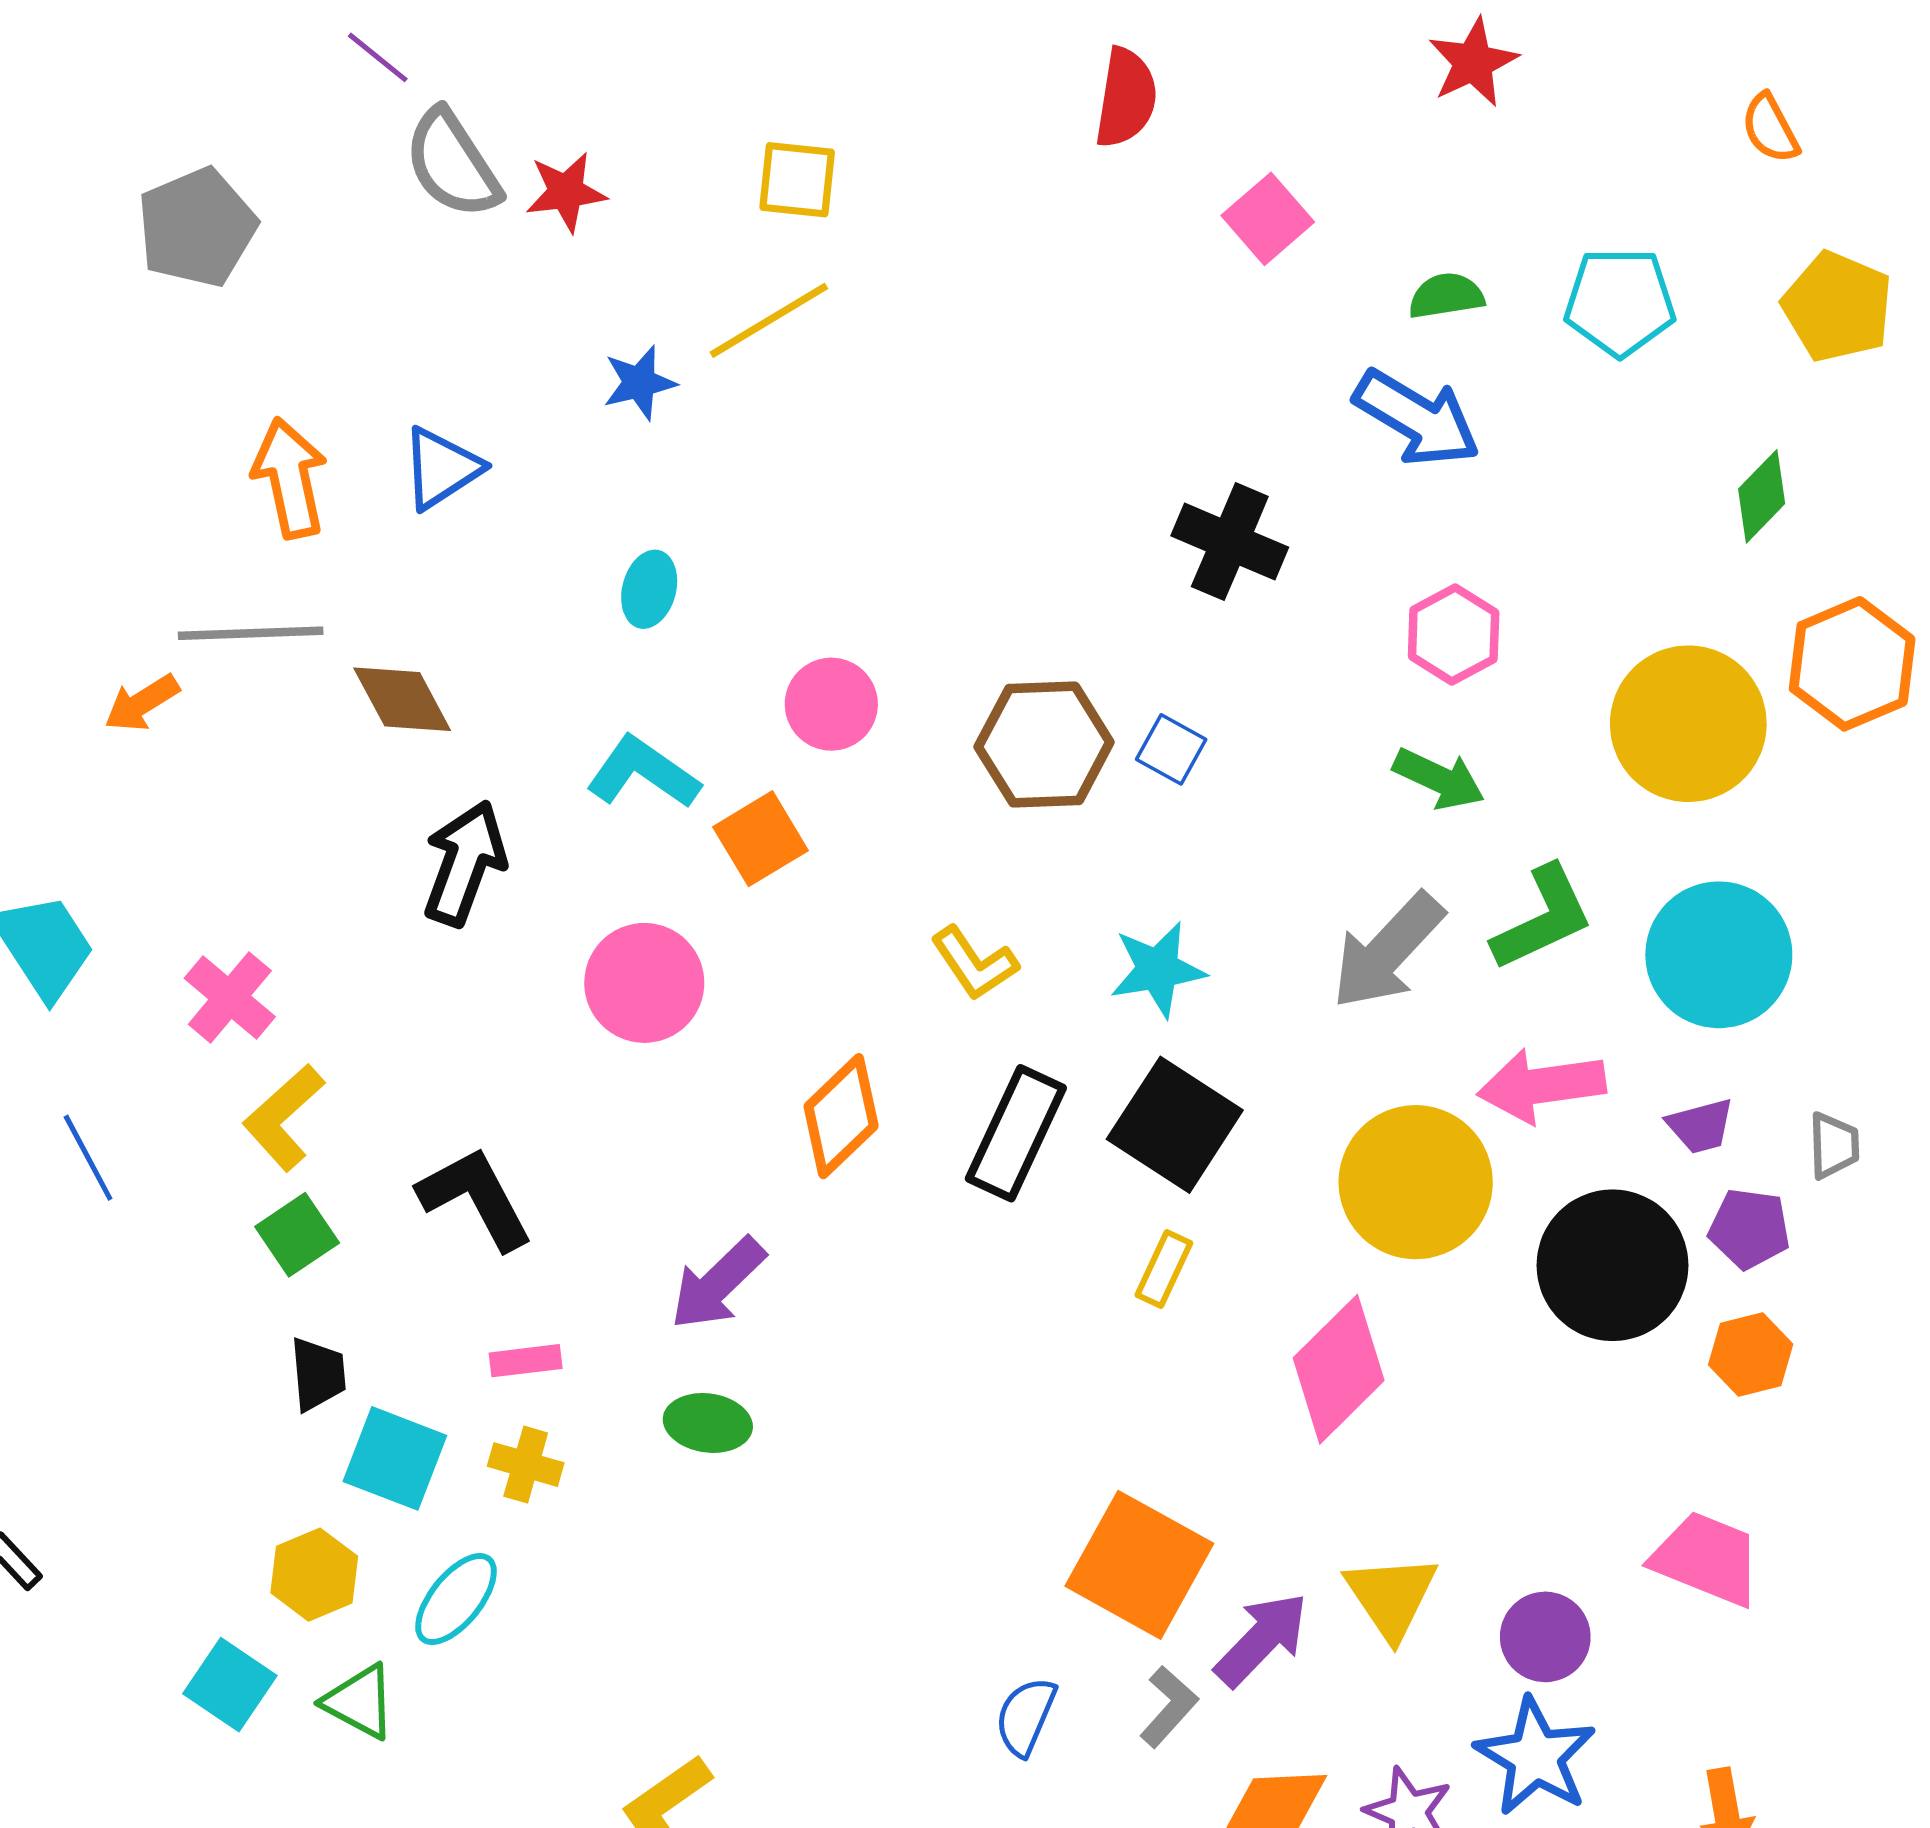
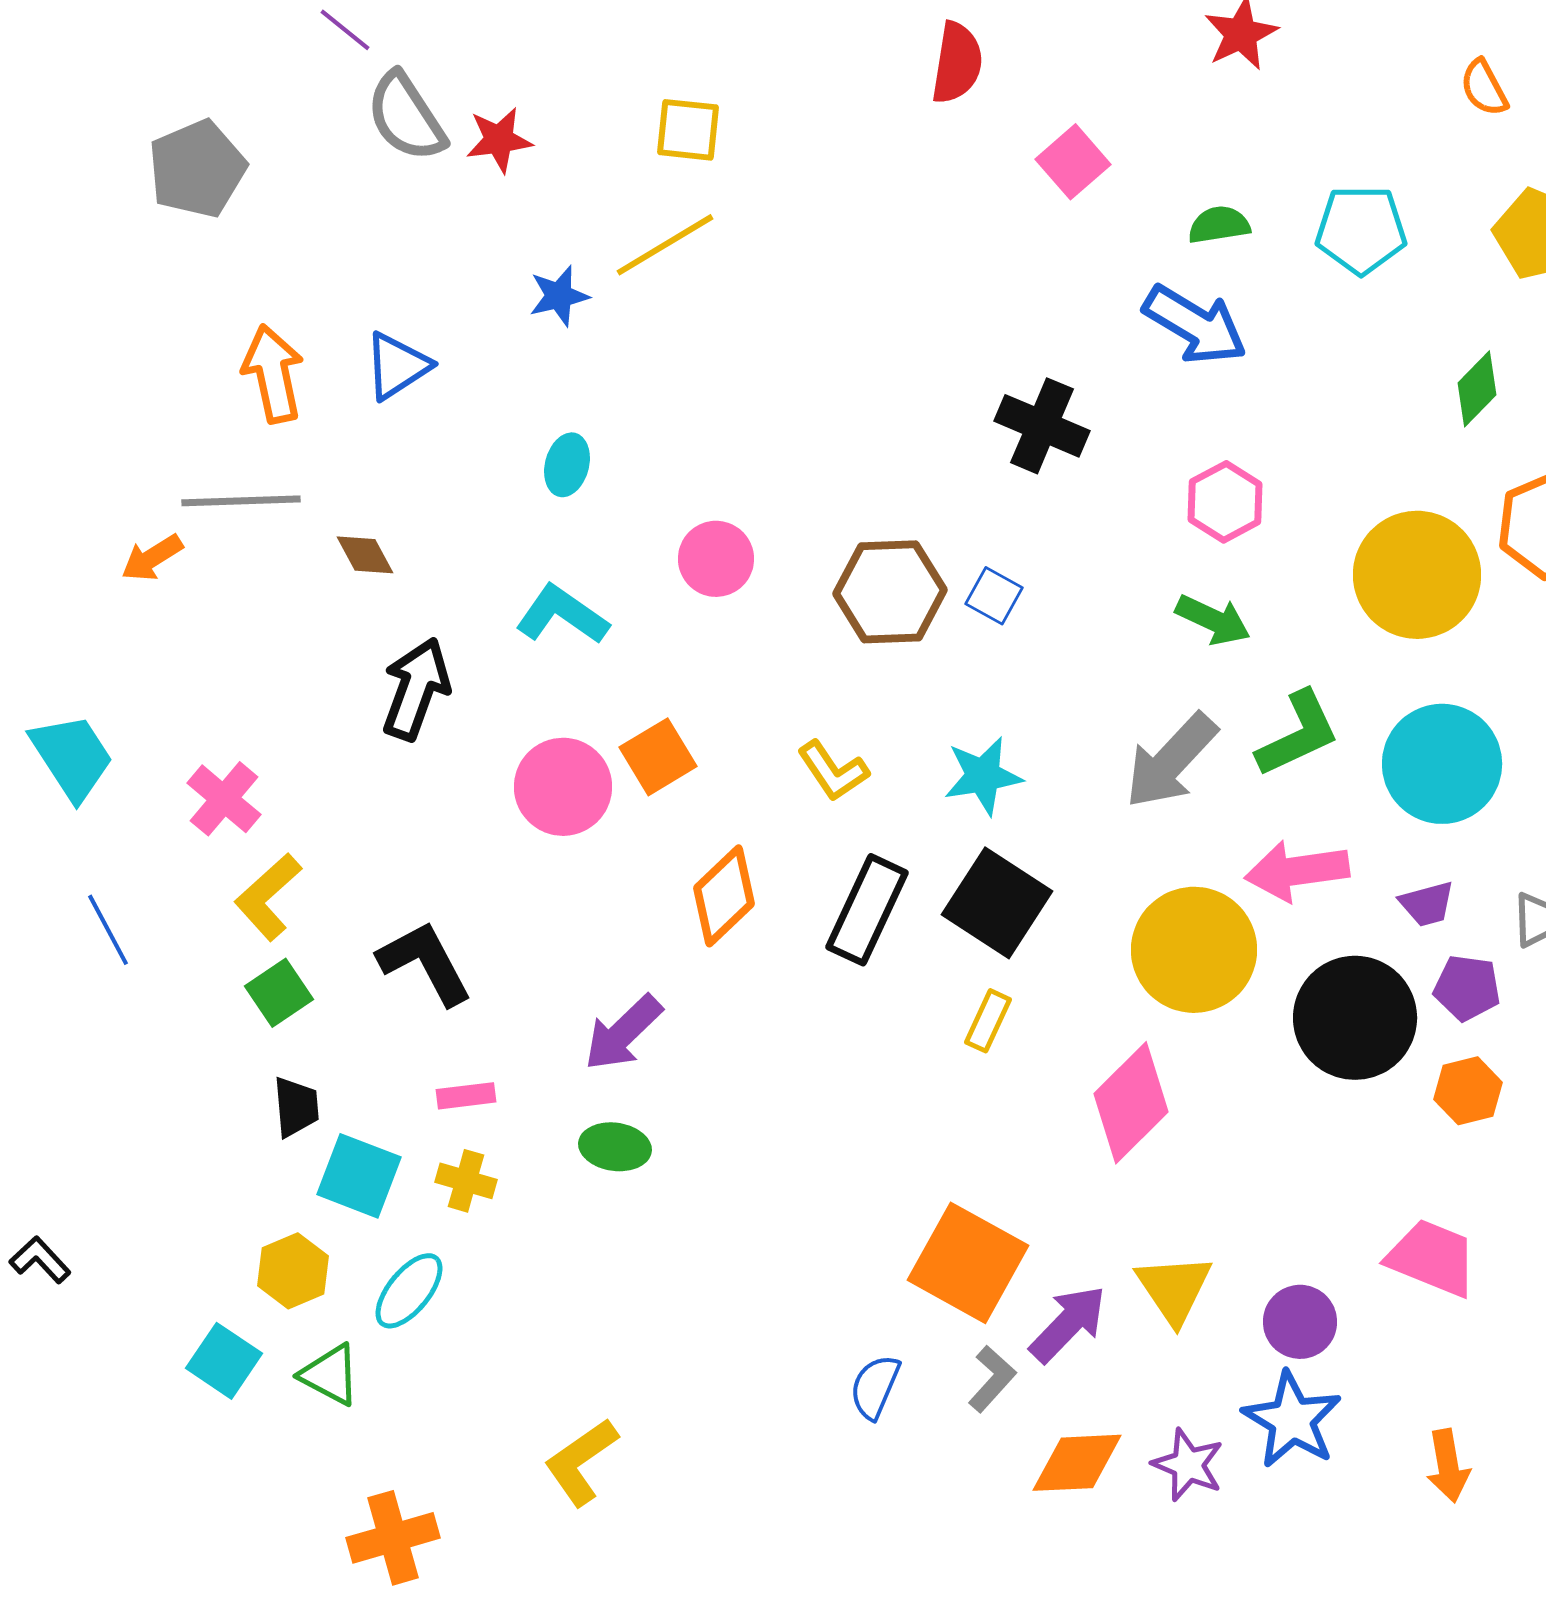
brown diamond: (402, 699) -> (365, 555), size x0.7
orange square: (760, 839) -> (658, 757), moved

